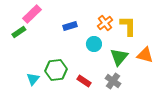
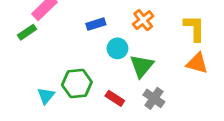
yellow L-shape: (128, 26) -> (194, 28), moved
cyan circle: (94, 44) -> (117, 48), moved
green triangle: (119, 57) -> (142, 66), moved

